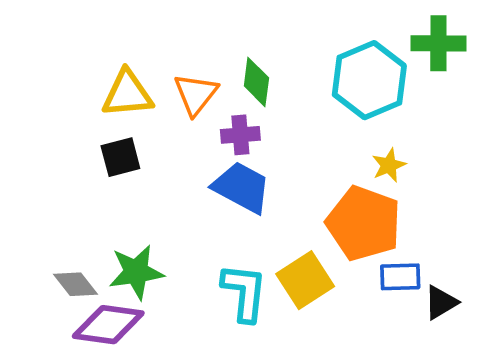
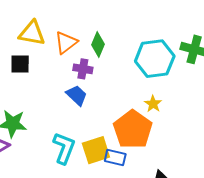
yellow star: (389, 165) -> (153, 104), turned -30
blue trapezoid: (242, 187) -> (77, 95), size x0.7
blue rectangle: (400, 277) -> (115, 158), moved

